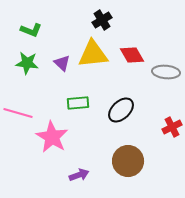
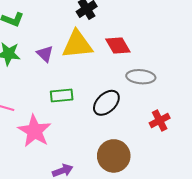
gray ellipse: (166, 72) -> (141, 77), moved

